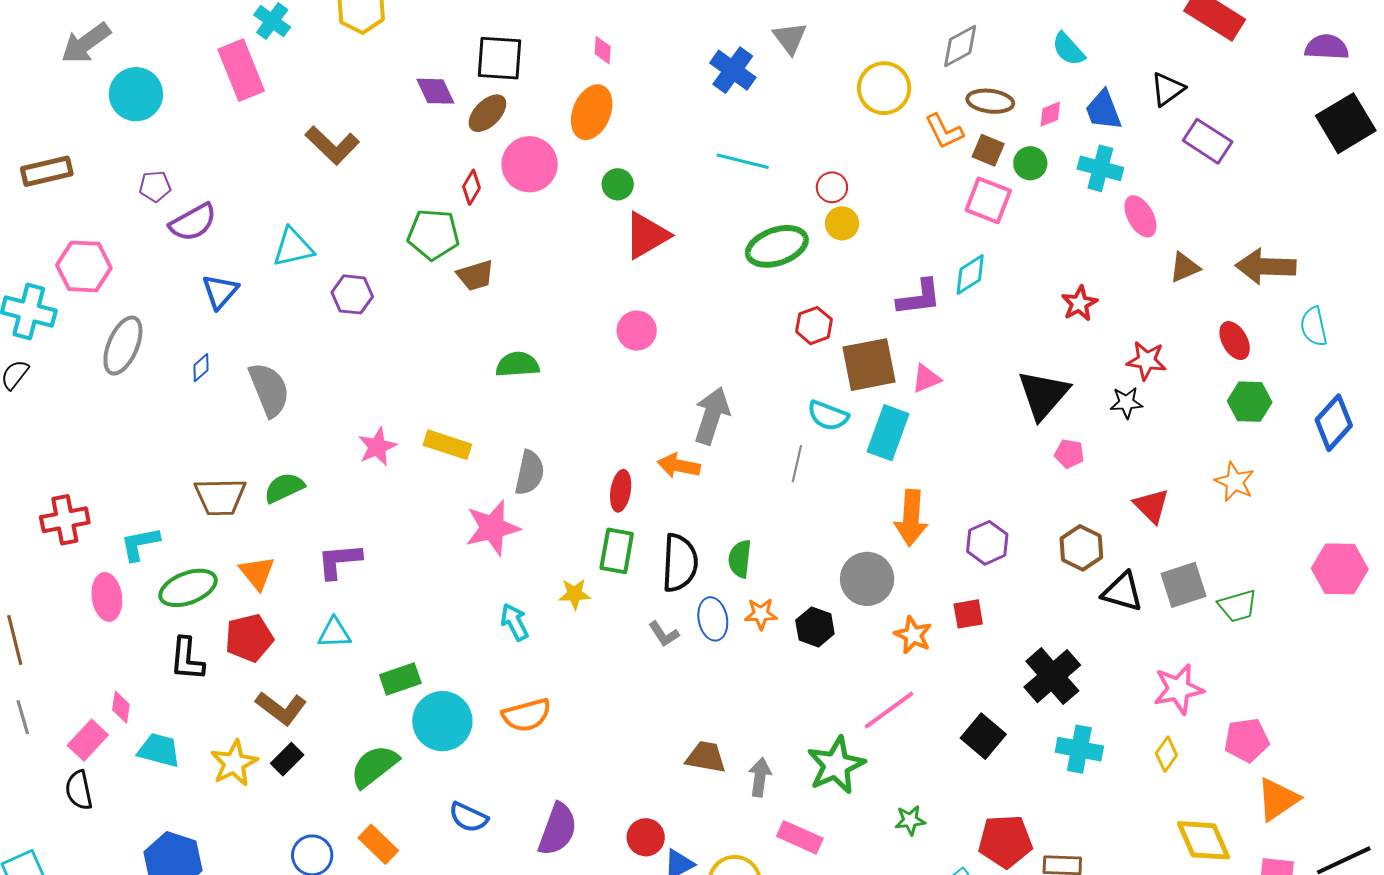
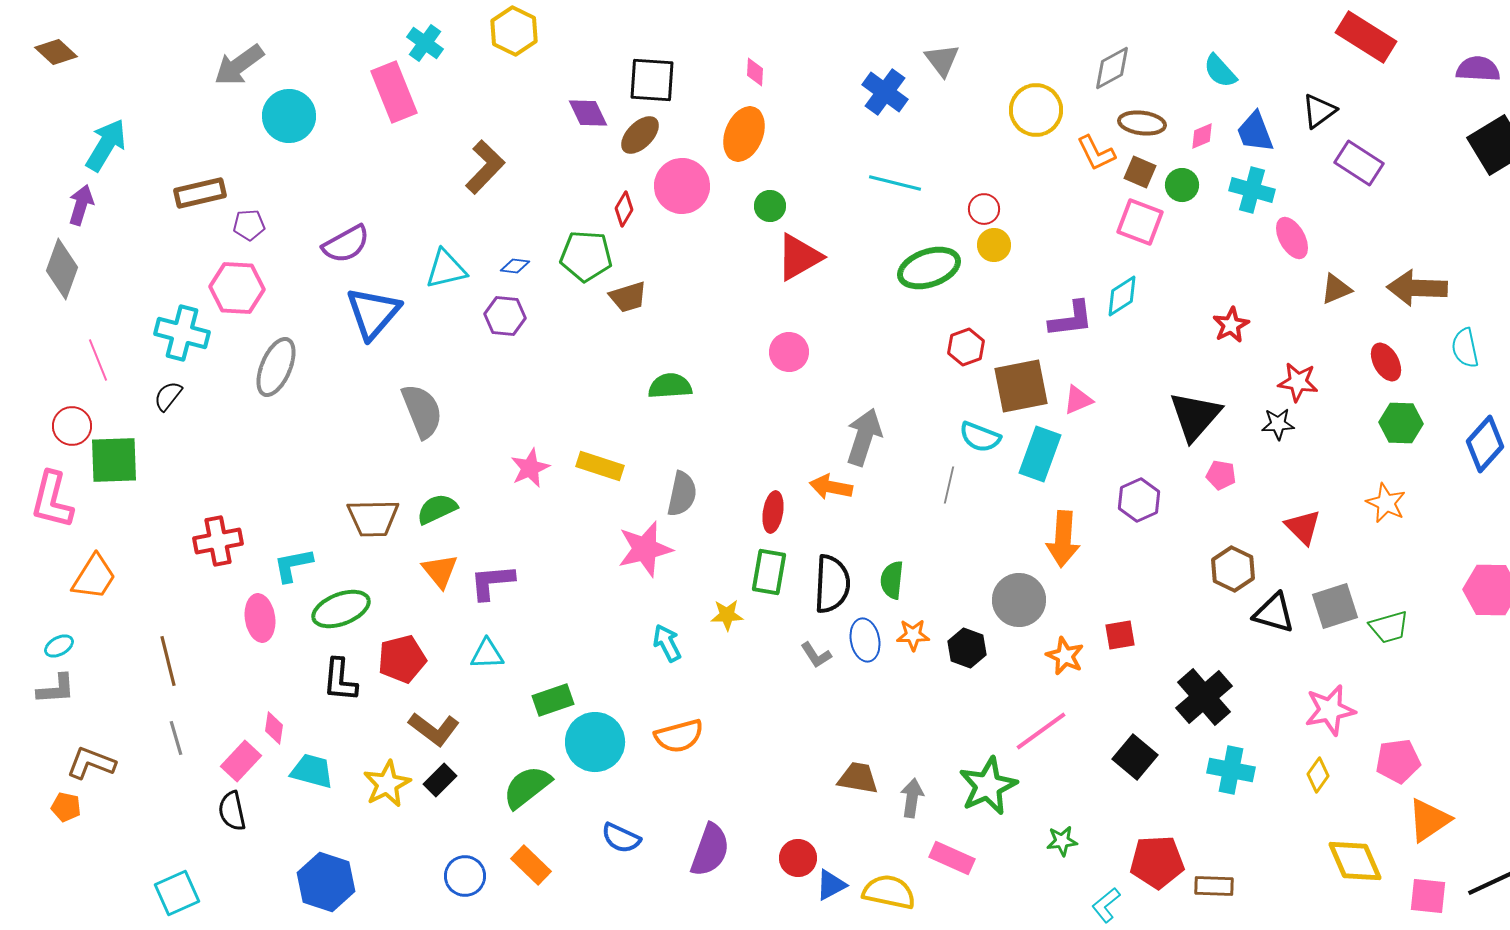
brown L-shape: (332, 145) -> (485, 167), turned -90
purple pentagon: (155, 186) -> (249, 225), moved
blue triangle: (220, 291) -> (373, 313), size x1.5
blue diamond: (201, 368) -> (515, 266), moved, turned 48
purple hexagon: (987, 543) -> (1139, 500), moved
orange triangle: (257, 573) -> (440, 571), moved

